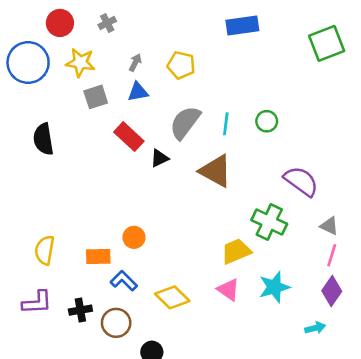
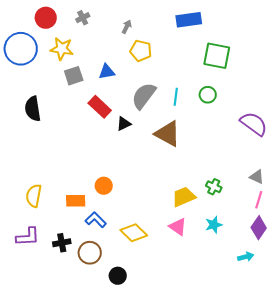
green square: (327, 43) -> (217, 56), moved, turned 32
gray arrow: (135, 63) -> (127, 27), moved
purple semicircle: (301, 181) -> (254, 124), moved
green cross: (269, 222) -> (214, 187), moved, size x0.6
cyan star: (274, 287) -> (214, 225), size x0.7

